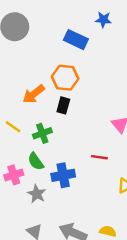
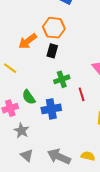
green cross: (42, 133) -> (62, 79), moved
red line: (99, 157) -> (82, 94), turned 64
gray star: (37, 194) -> (21, 131), moved

